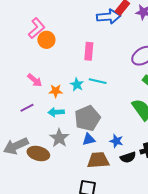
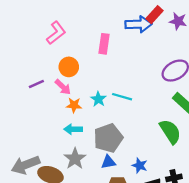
orange circle: (46, 40) -> (69, 67), moved
pink rectangle: (89, 51) -> (104, 44), moved
pink arrow: (35, 80) -> (63, 87), moved
purple line: (27, 108) -> (36, 84), moved

